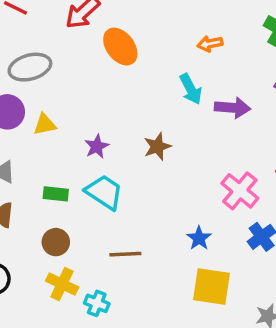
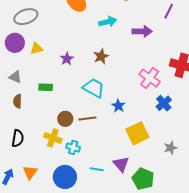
cyan arrow: (191, 89) -> (108, 22), moved, turned -72
cyan trapezoid: (104, 192) -> (94, 88), moved
blue star: (199, 238) -> (118, 106), moved
brown circle: (56, 242) -> (65, 119), moved
yellow square: (211, 286) -> (137, 133), turned -30

